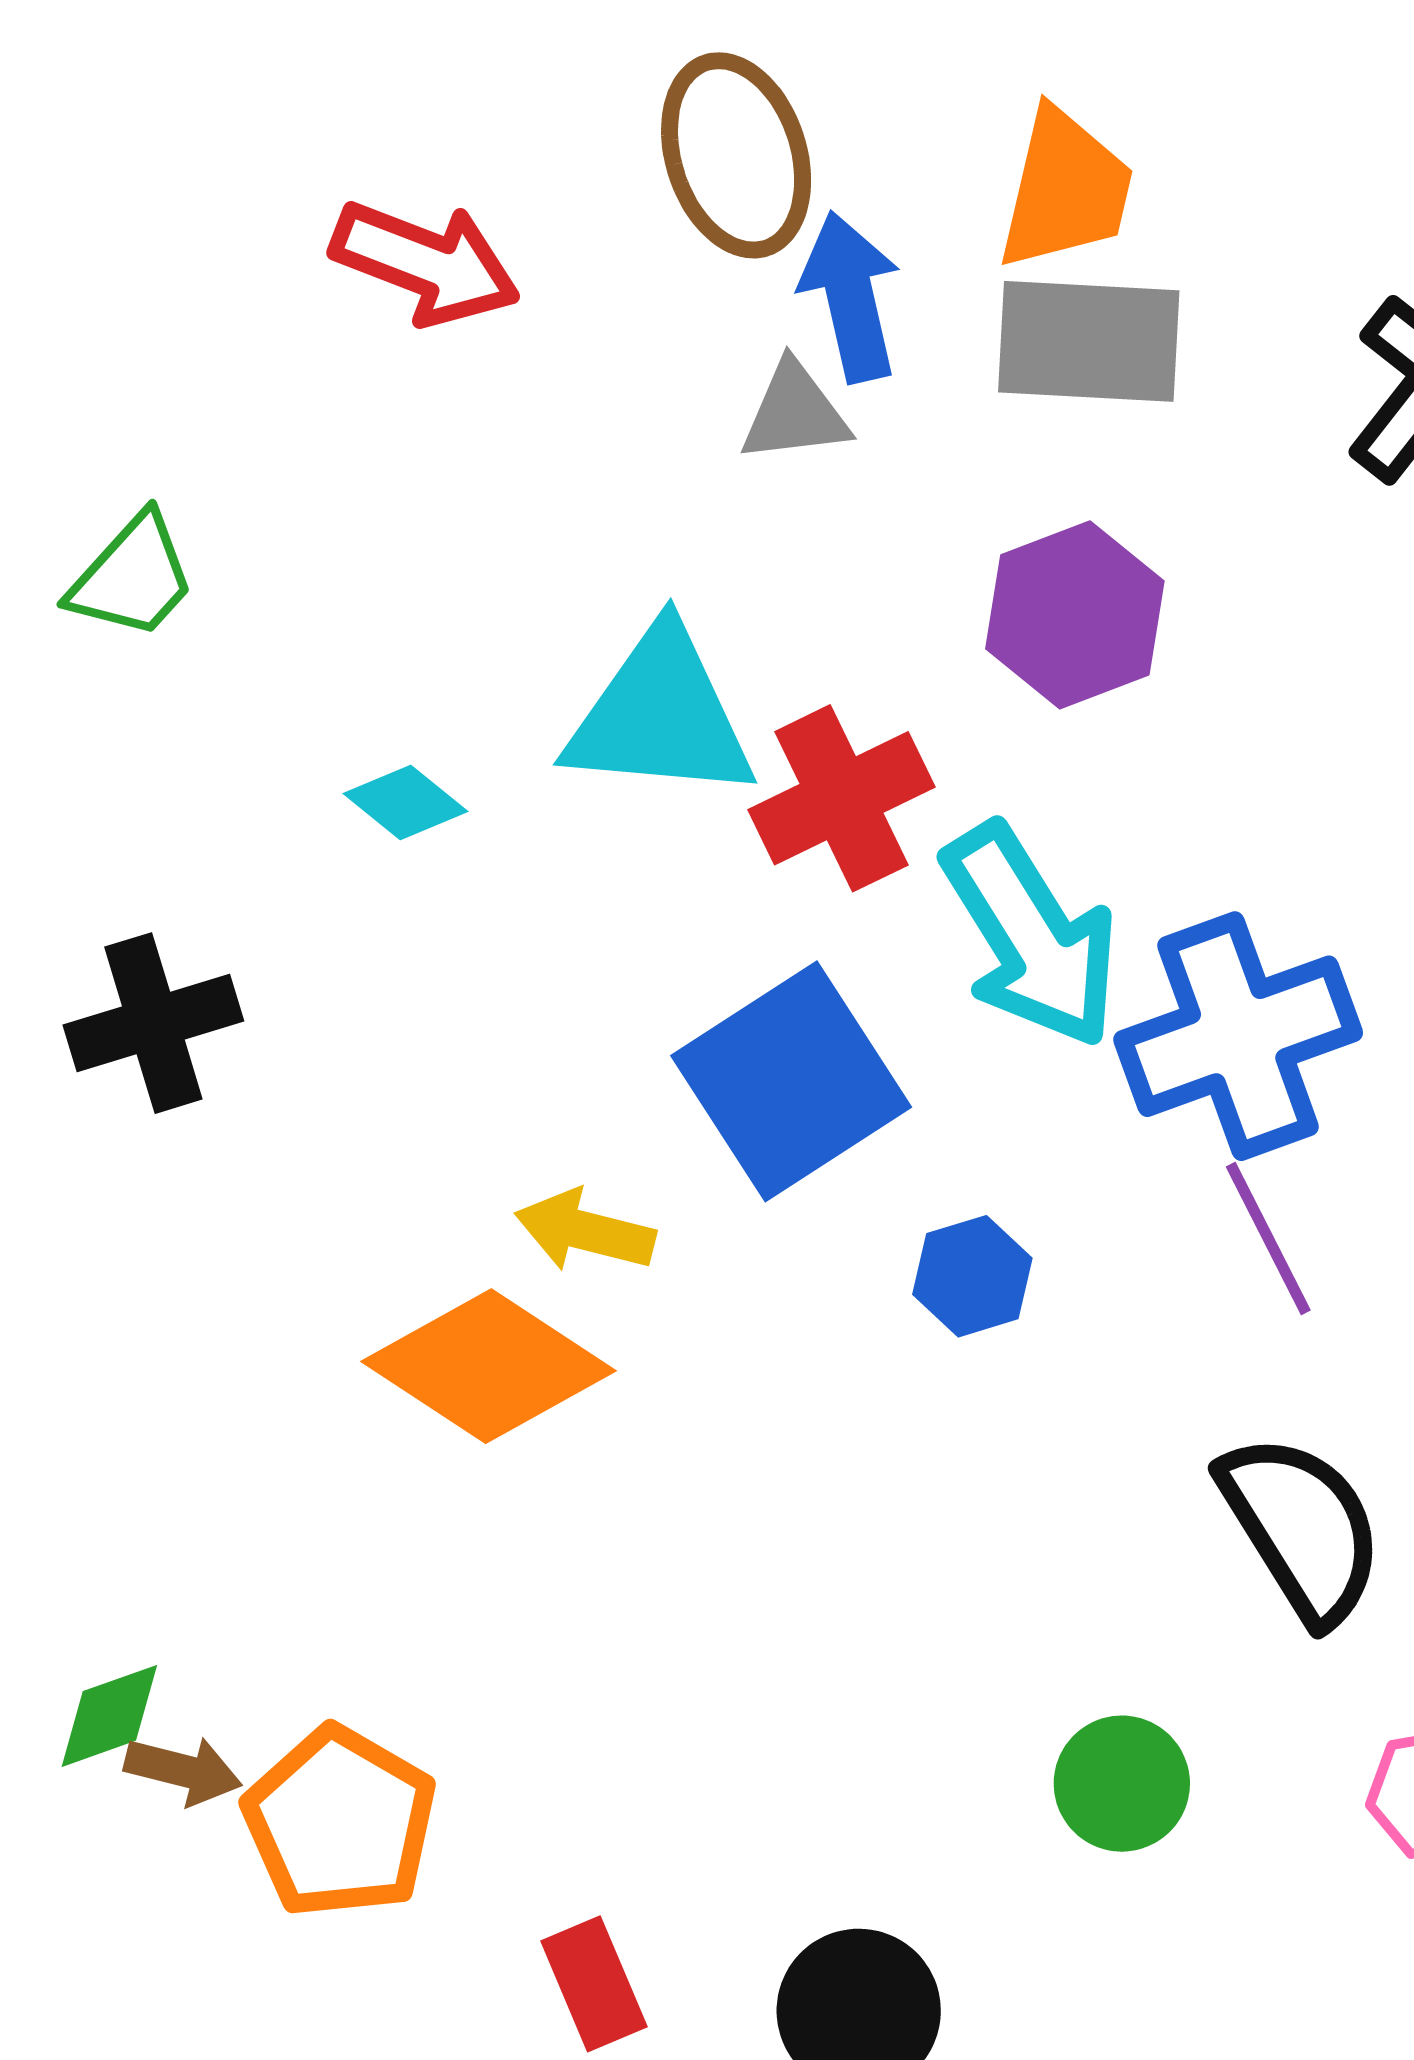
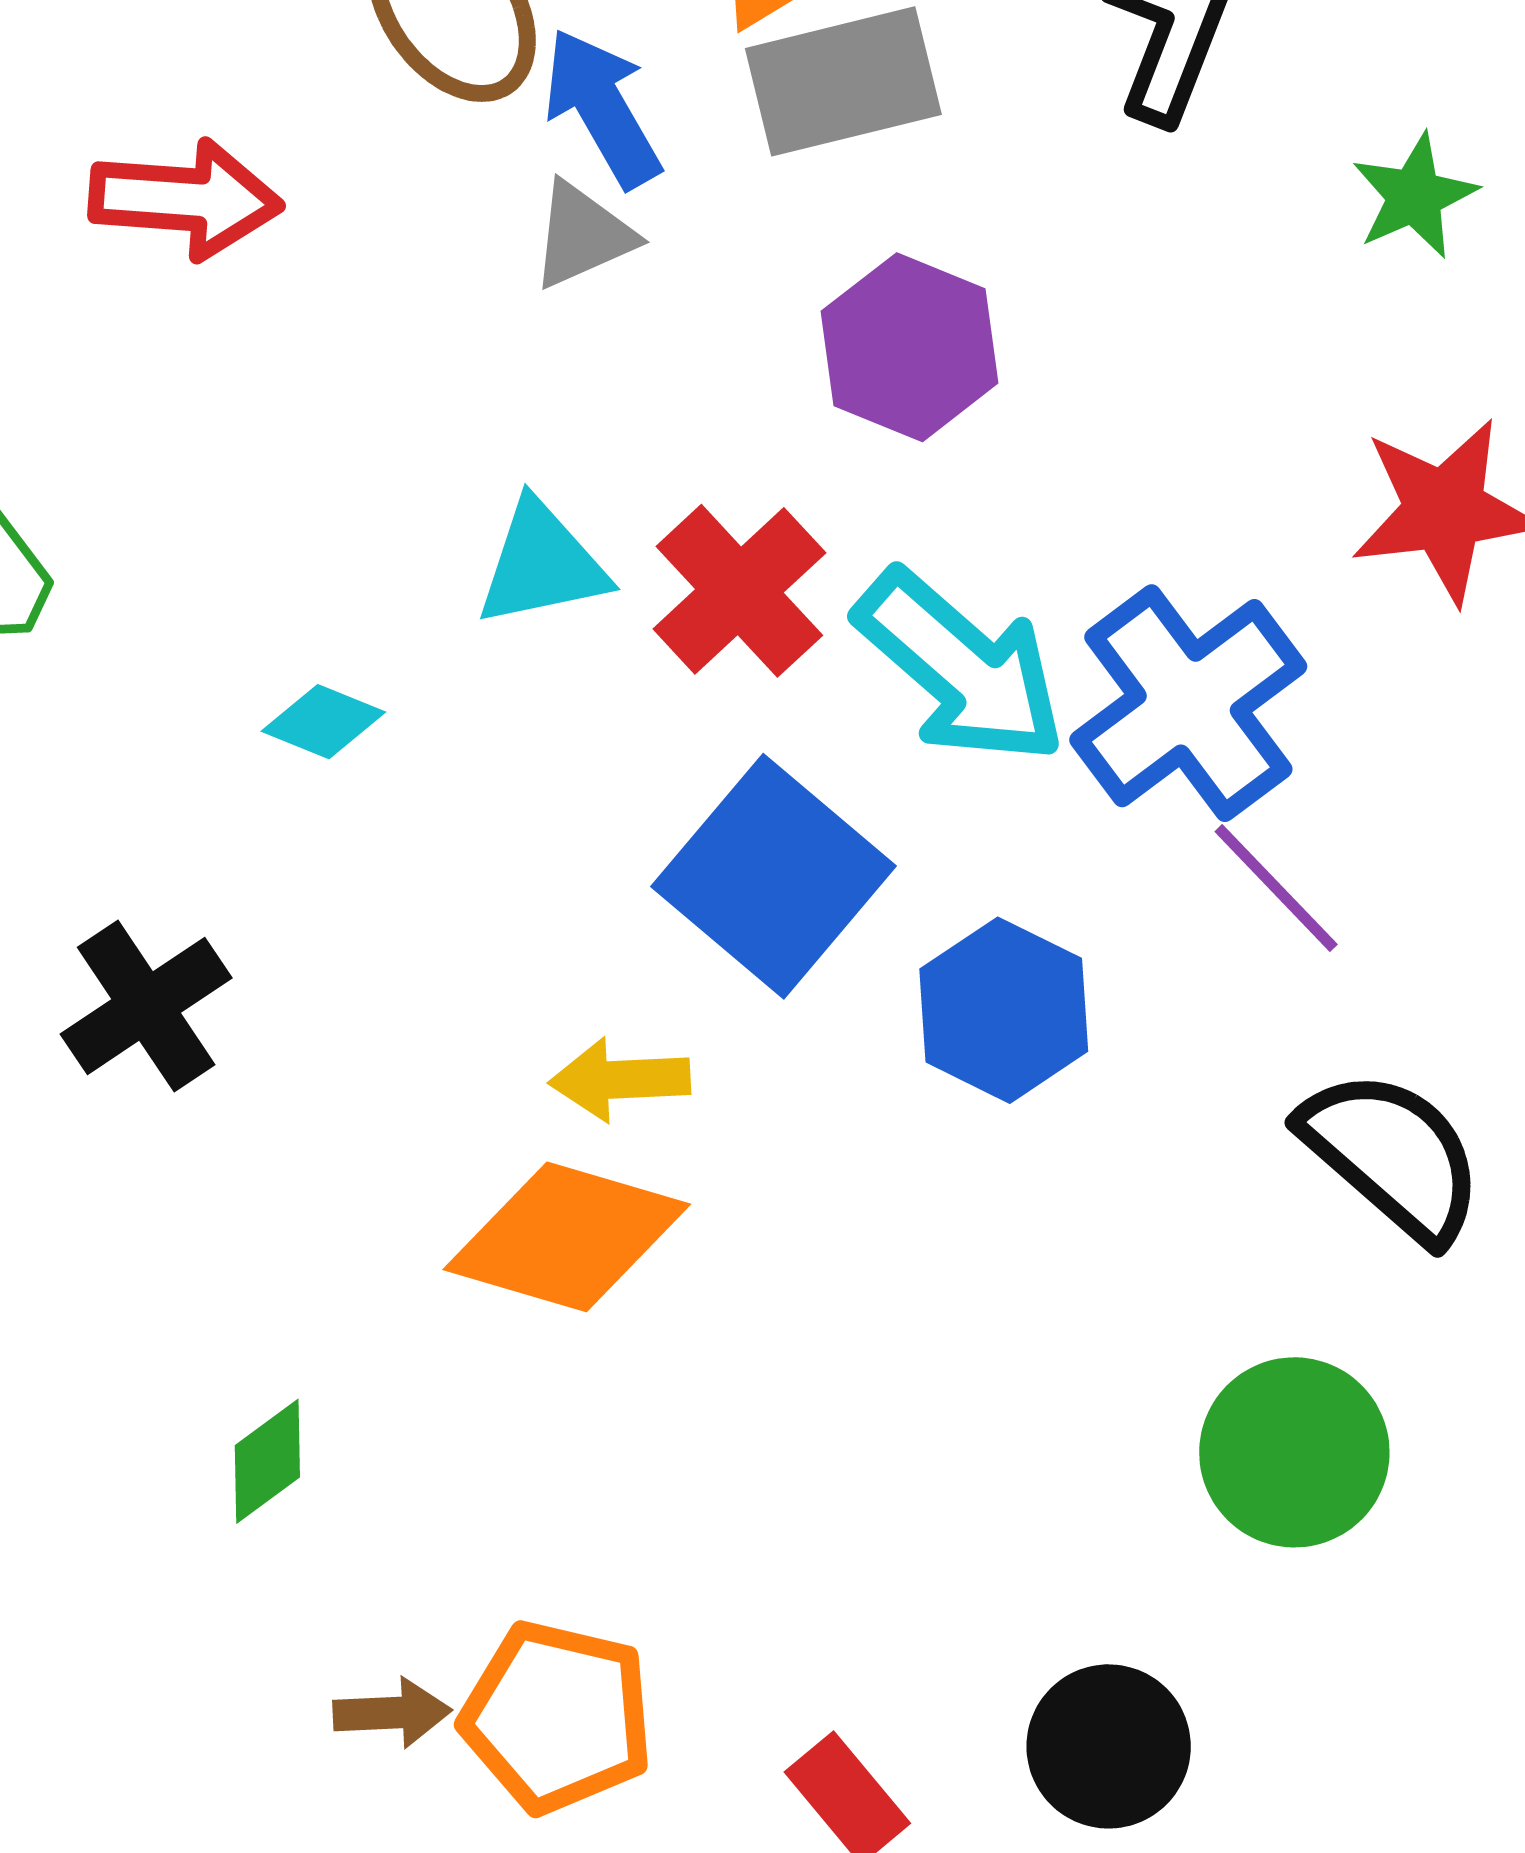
cyan triangle: (660, 715) -> (542, 564), size x0.7
blue hexagon: (972, 1276) -> (1004, 1010), size x1.5
green diamond: (109, 1716) -> (267, 1461), moved
green circle: (1122, 1784) -> (1294, 1452), size x1.4

